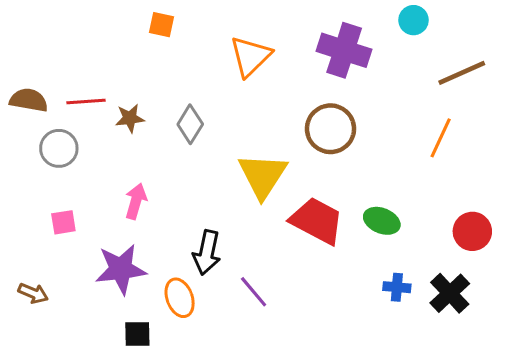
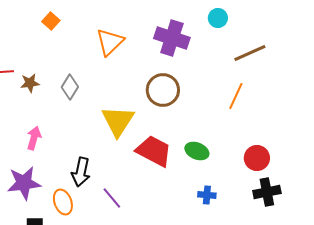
orange square: (161, 25) -> (51, 21), turned 30
black cross: (450, 293) -> (267, 192), moved, turned 32

